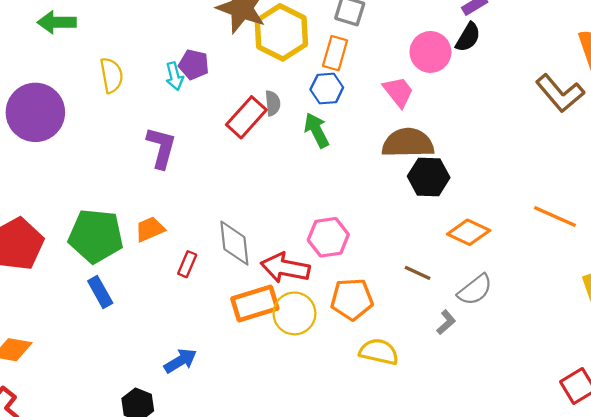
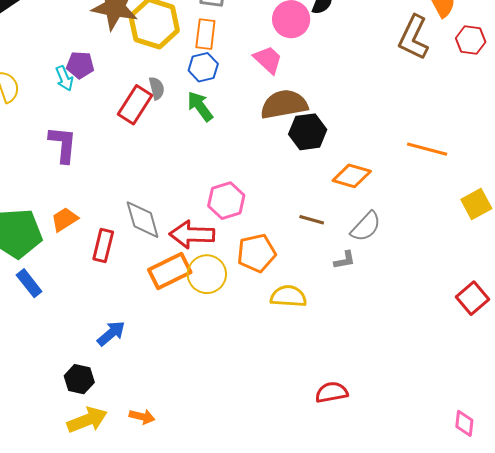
brown L-shape: (560, 93) -> (414, 37), turned 75
red rectangle: (187, 264) -> (103, 245), size x1.4
gray L-shape: (446, 322) -> (345, 260), turned 40

